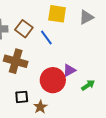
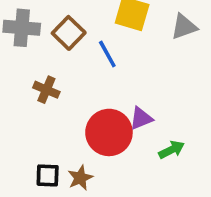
brown cross: (16, 61) -> (46, 90), size x0.6
black square: (22, 97) -> (48, 175), moved

